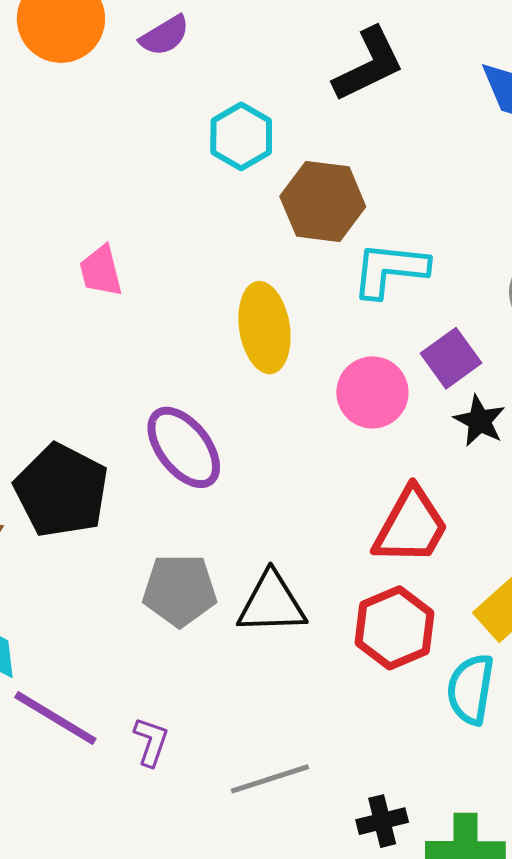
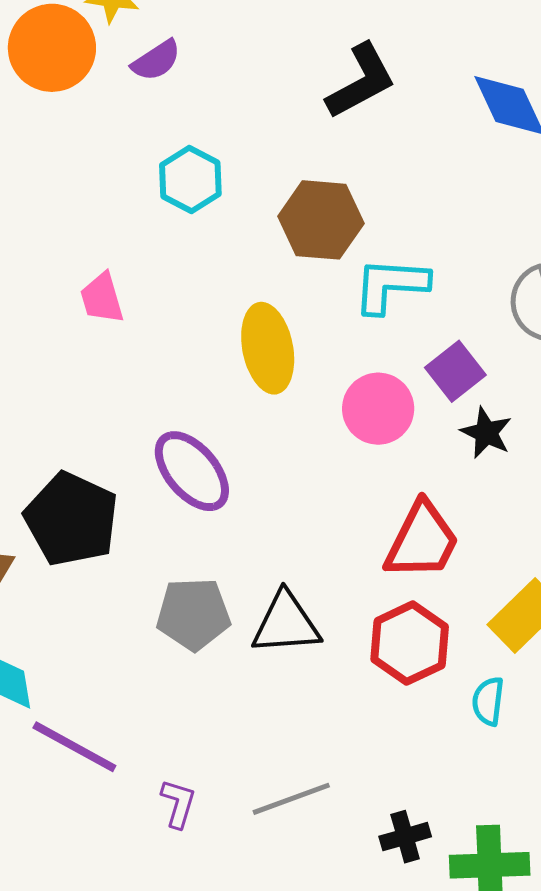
cyan hexagon: (241, 136) -> (190, 179), moved
cyan semicircle: (471, 689) -> (488, 701), size x0.7
purple L-shape: (151, 742) -> (178, 803), moved

